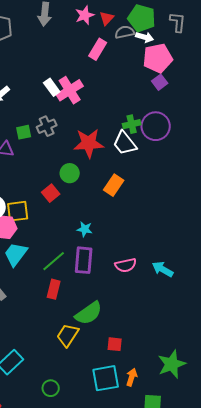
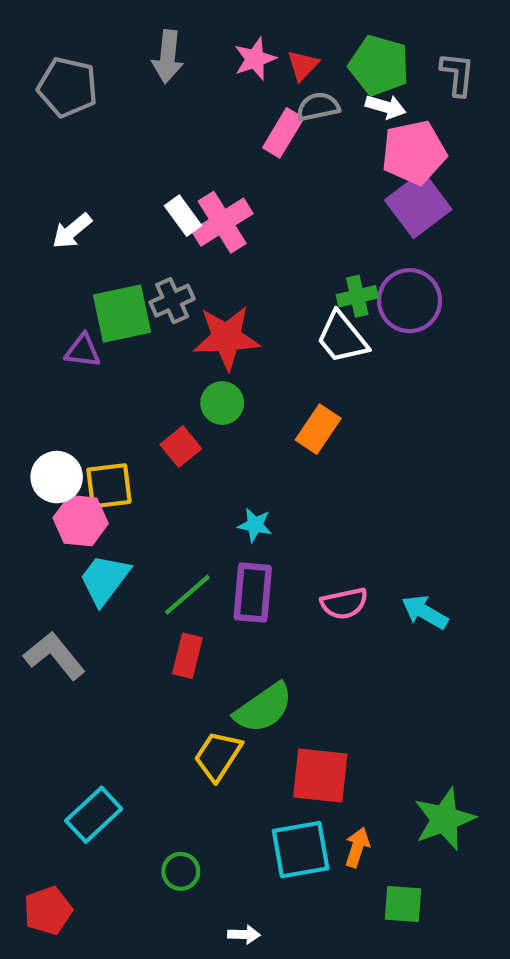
gray semicircle: (125, 32) -> (318, 107), moved
purple square: (160, 82) -> (418, 205), size x1.8
green square: (24, 132) -> (122, 314), size x1.8
red star: (89, 143) -> (227, 338), moved
red square: (115, 344) -> (320, 776), size x1.8

